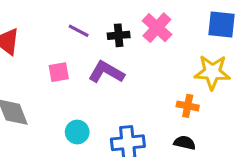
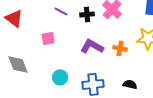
purple L-shape: (106, 72) -> (92, 46), moved
orange cross: (188, 106) -> (120, 48), moved

